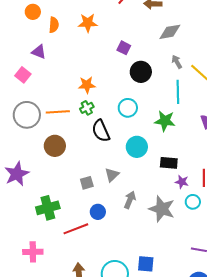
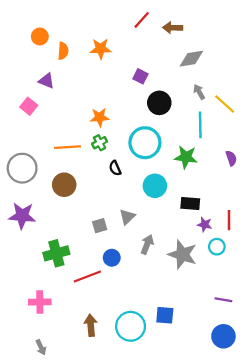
cyan circle: (128, 108) -> (145, 143), size x1.5
gray circle: (27, 115) -> (22, 168), moved
black semicircle: (101, 131) -> (115, 168), size x0.6
purple star: (17, 174) -> (22, 216), turned 30

